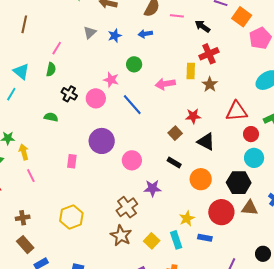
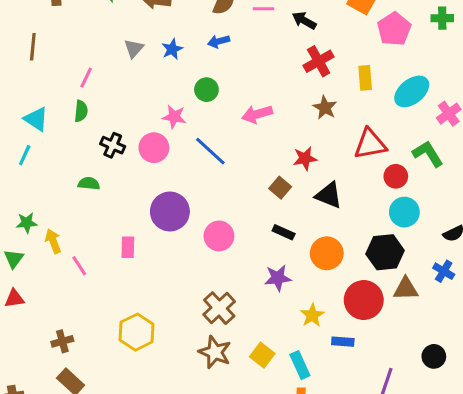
yellow rectangle: (191, 71) -> (365, 78), moved
pink line: (31, 176) -> (79, 266), moved
purple star: (152, 188) -> (278, 278), moved
cyan rectangle: (176, 240) -> (300, 365), moved

